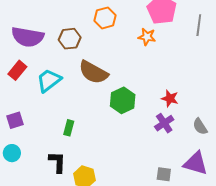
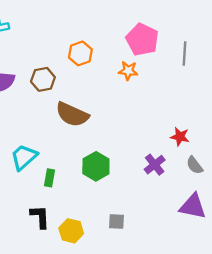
cyan trapezoid: (49, 80) -> (24, 157), moved
red star: (170, 98) -> (180, 137), moved
green hexagon: (123, 100) -> (96, 166), moved
gray square: (164, 174) -> (116, 221), moved

